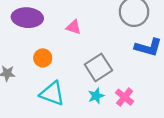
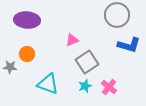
pink triangle: (74, 27) -> (72, 40), moved, turned -40
orange circle: (43, 58) -> (27, 54), moved

